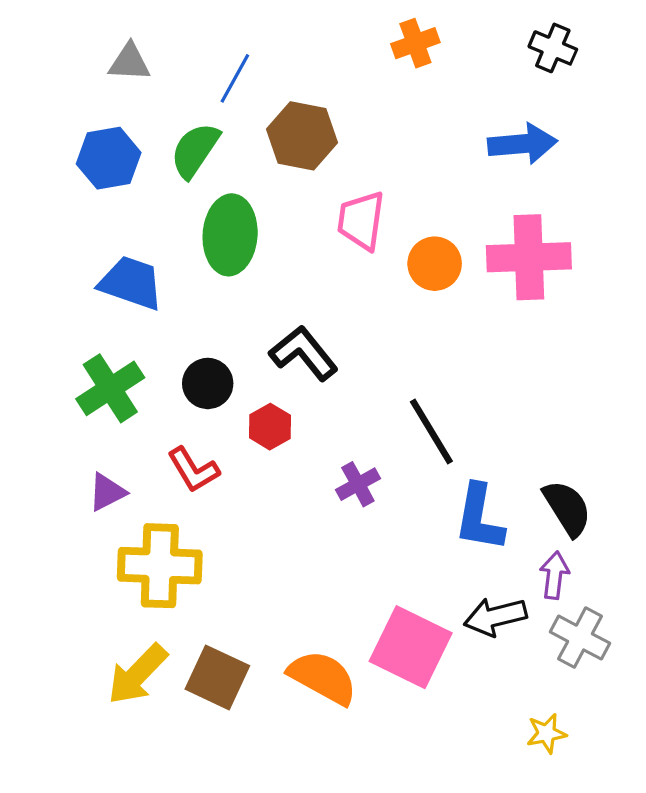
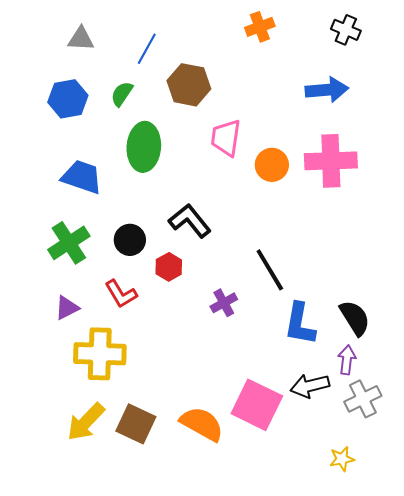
green semicircle: (195, 150) -> (122, 94), size x0.7
gray cross: (580, 638) -> (363, 399), turned 36

